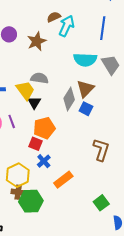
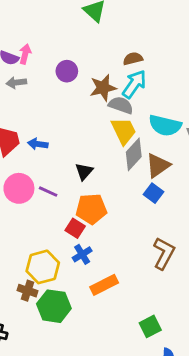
cyan arrow: (67, 26) -> (134, 84), moved
gray semicircle: (39, 78) -> (121, 105), moved
yellow trapezoid: (25, 90) -> (124, 131), moved
gray diamond: (69, 99) -> (134, 154), moved
purple line: (12, 121) -> (48, 192), turned -56
brown cross: (18, 192) -> (28, 291), moved

